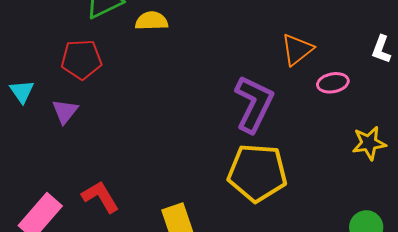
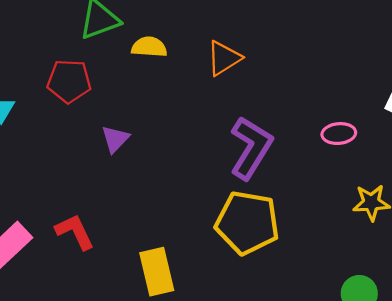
orange triangle: (297, 50) -> (224, 58), moved
purple triangle: (65, 111) -> (115, 139), moved

